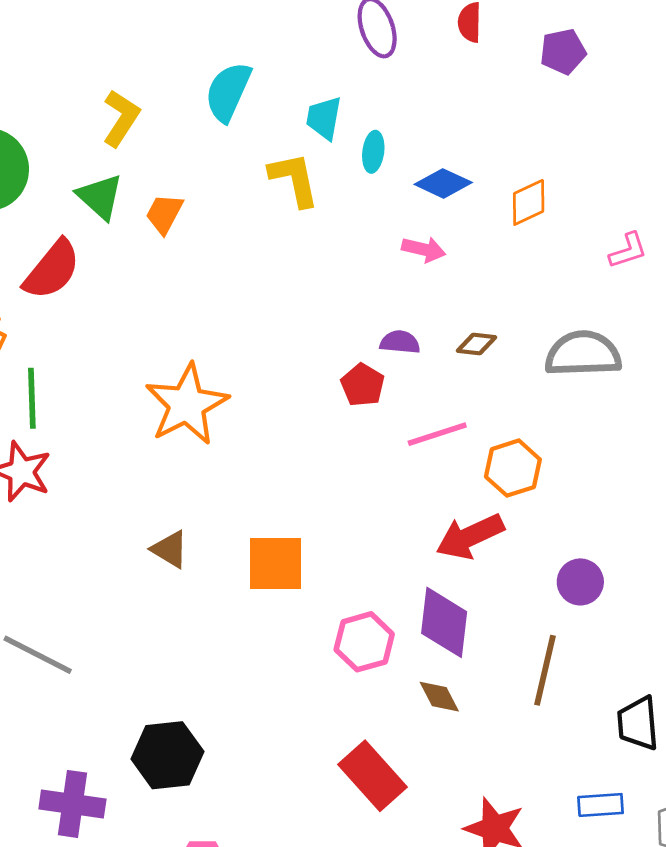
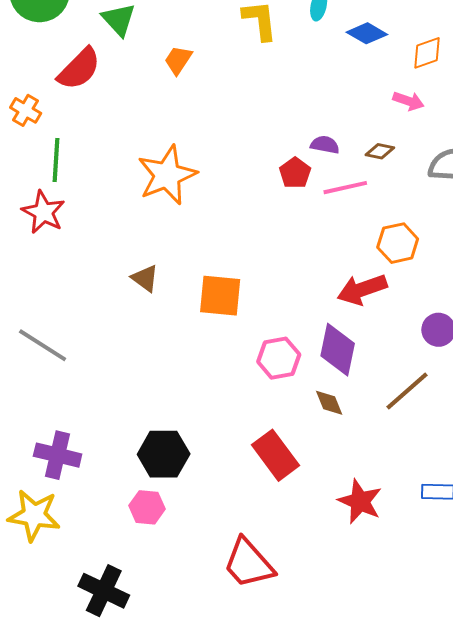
orange trapezoid: (164, 214) -> (178, 60), moved
pink arrow: (424, 249) -> (408, 101), moved
pink line: (437, 434) -> (345, 188), moved
brown line: (545, 670) -> (407, 391), turned 30
black hexagon: (167, 755) -> (164, 454), moved

